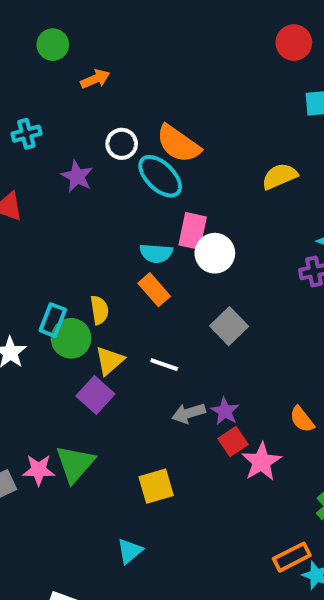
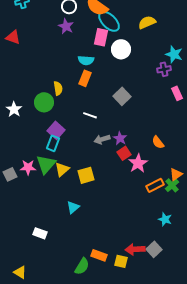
purple star: (77, 176) -> (66, 26), moved
cyan ellipse: (160, 176) -> (109, 21), moved
pink rectangle: (193, 231) -> (101, 37), moved
white circle: (215, 253) -> (121, 49), moved
orange rectangle: (154, 290) -> (85, 78), turned 63
cyan rectangle: (53, 320) -> (53, 143), moved
yellow triangle: (109, 361) -> (62, 169), moved
orange rectangle: (292, 557) -> (155, 185), moved

